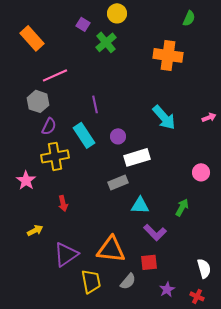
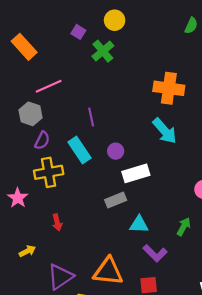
orange cross: (168, 55) -> (169, 88), moved

